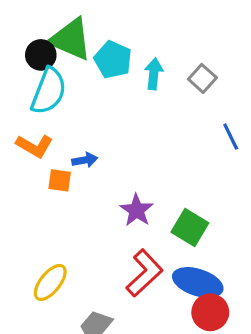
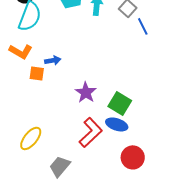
blue line: (231, 137) -> (143, 26), moved
blue ellipse: (198, 282) -> (117, 124), moved, size x0.7

